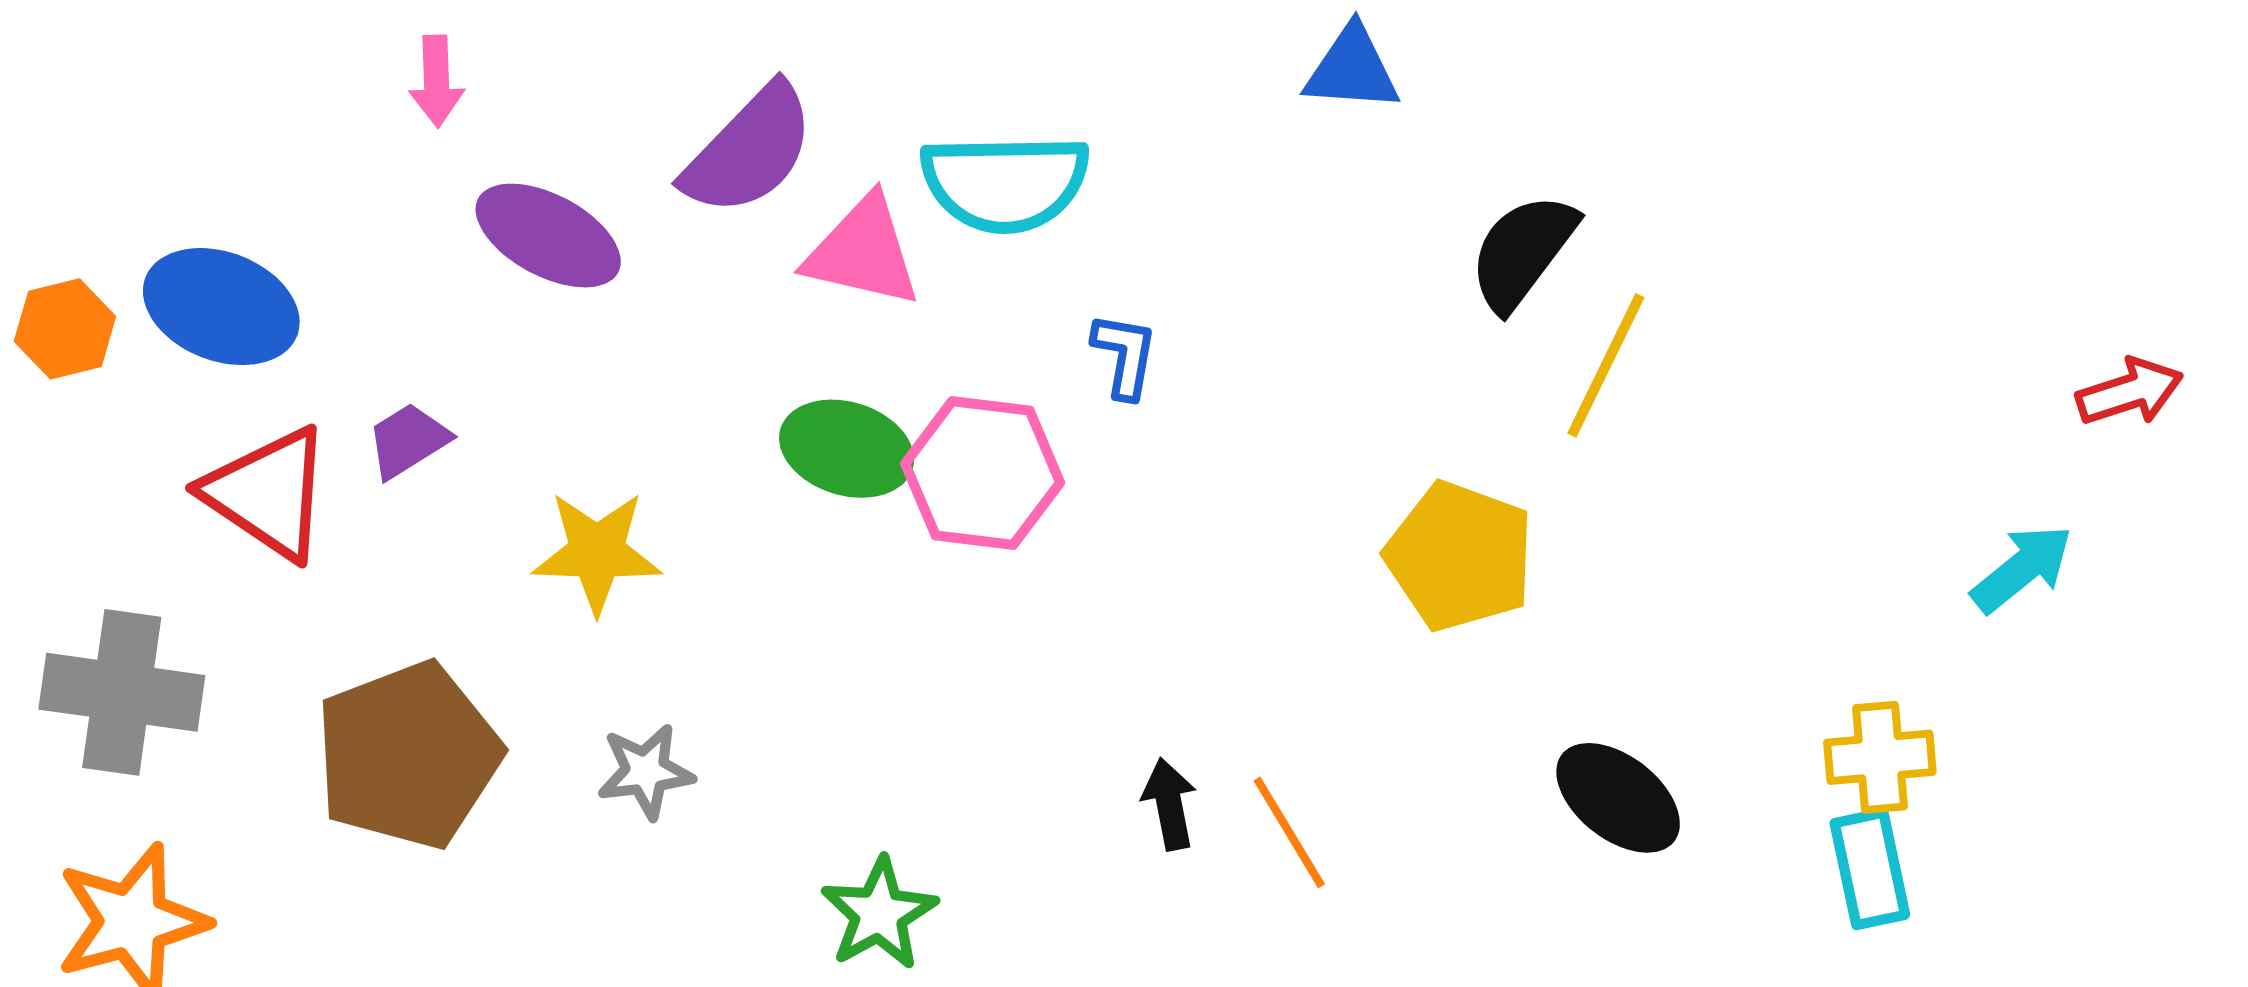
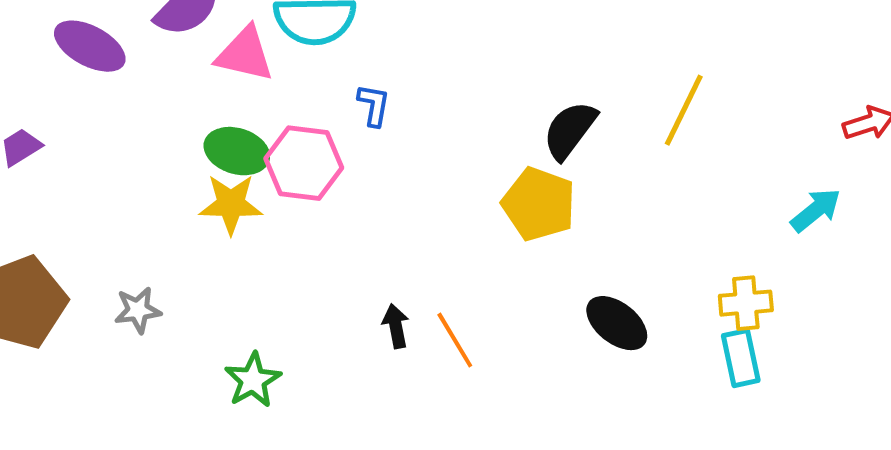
black semicircle: (1523, 252) -> (570, 130), moved
yellow line: (1606, 365) -> (684, 110), moved
yellow star: (597, 552) -> (231, 204), moved

